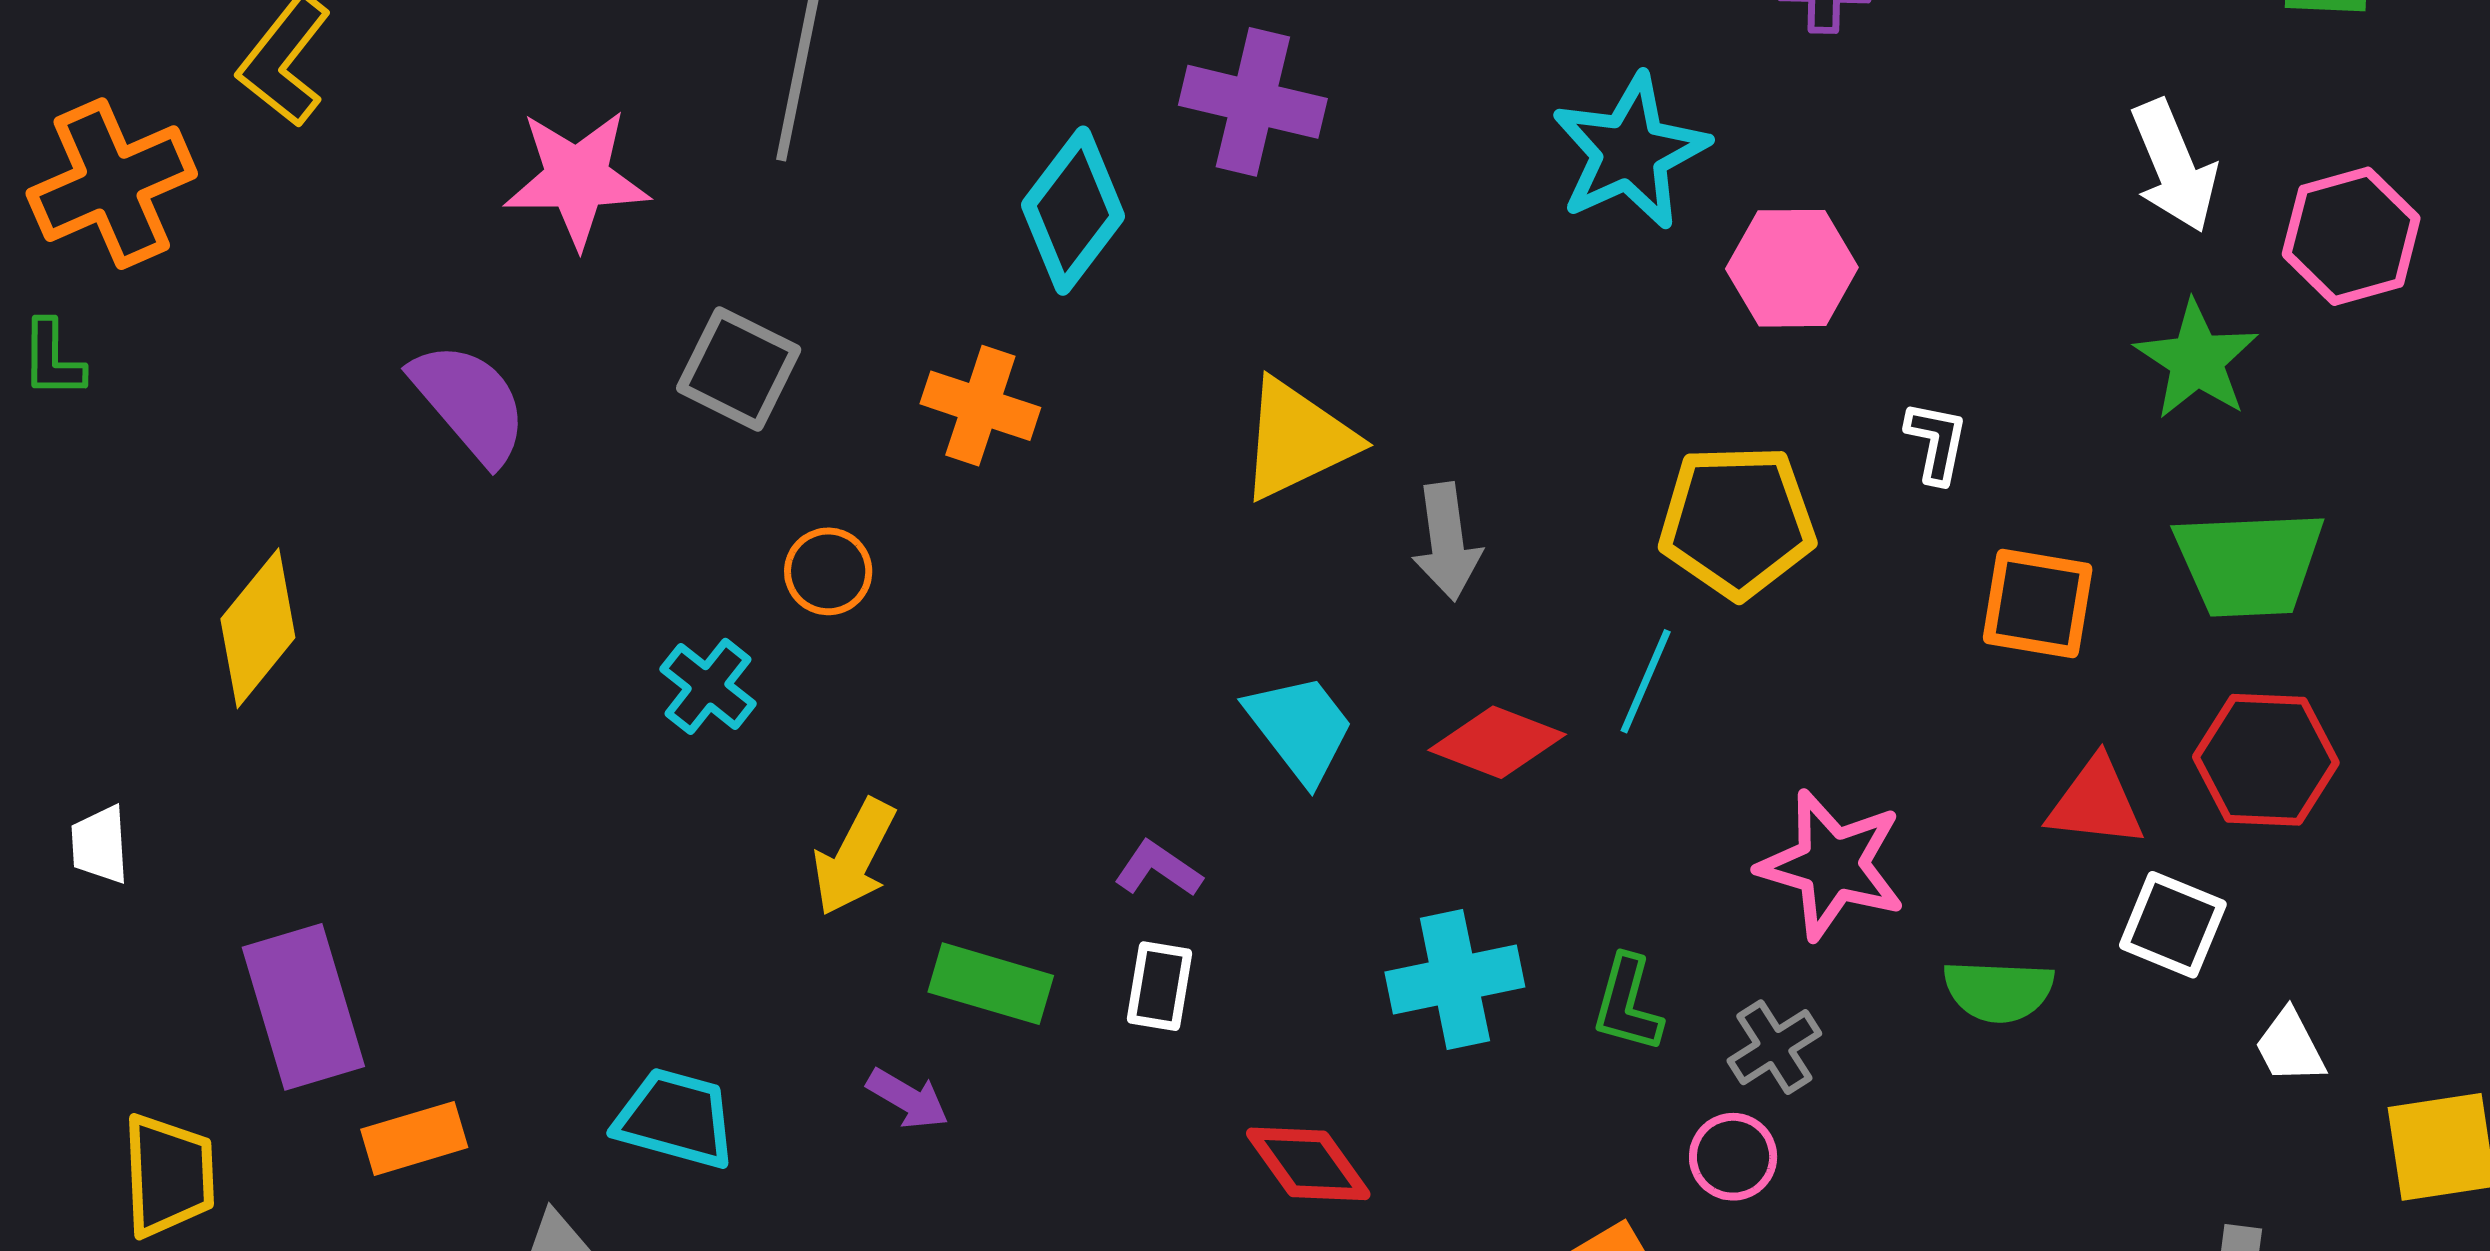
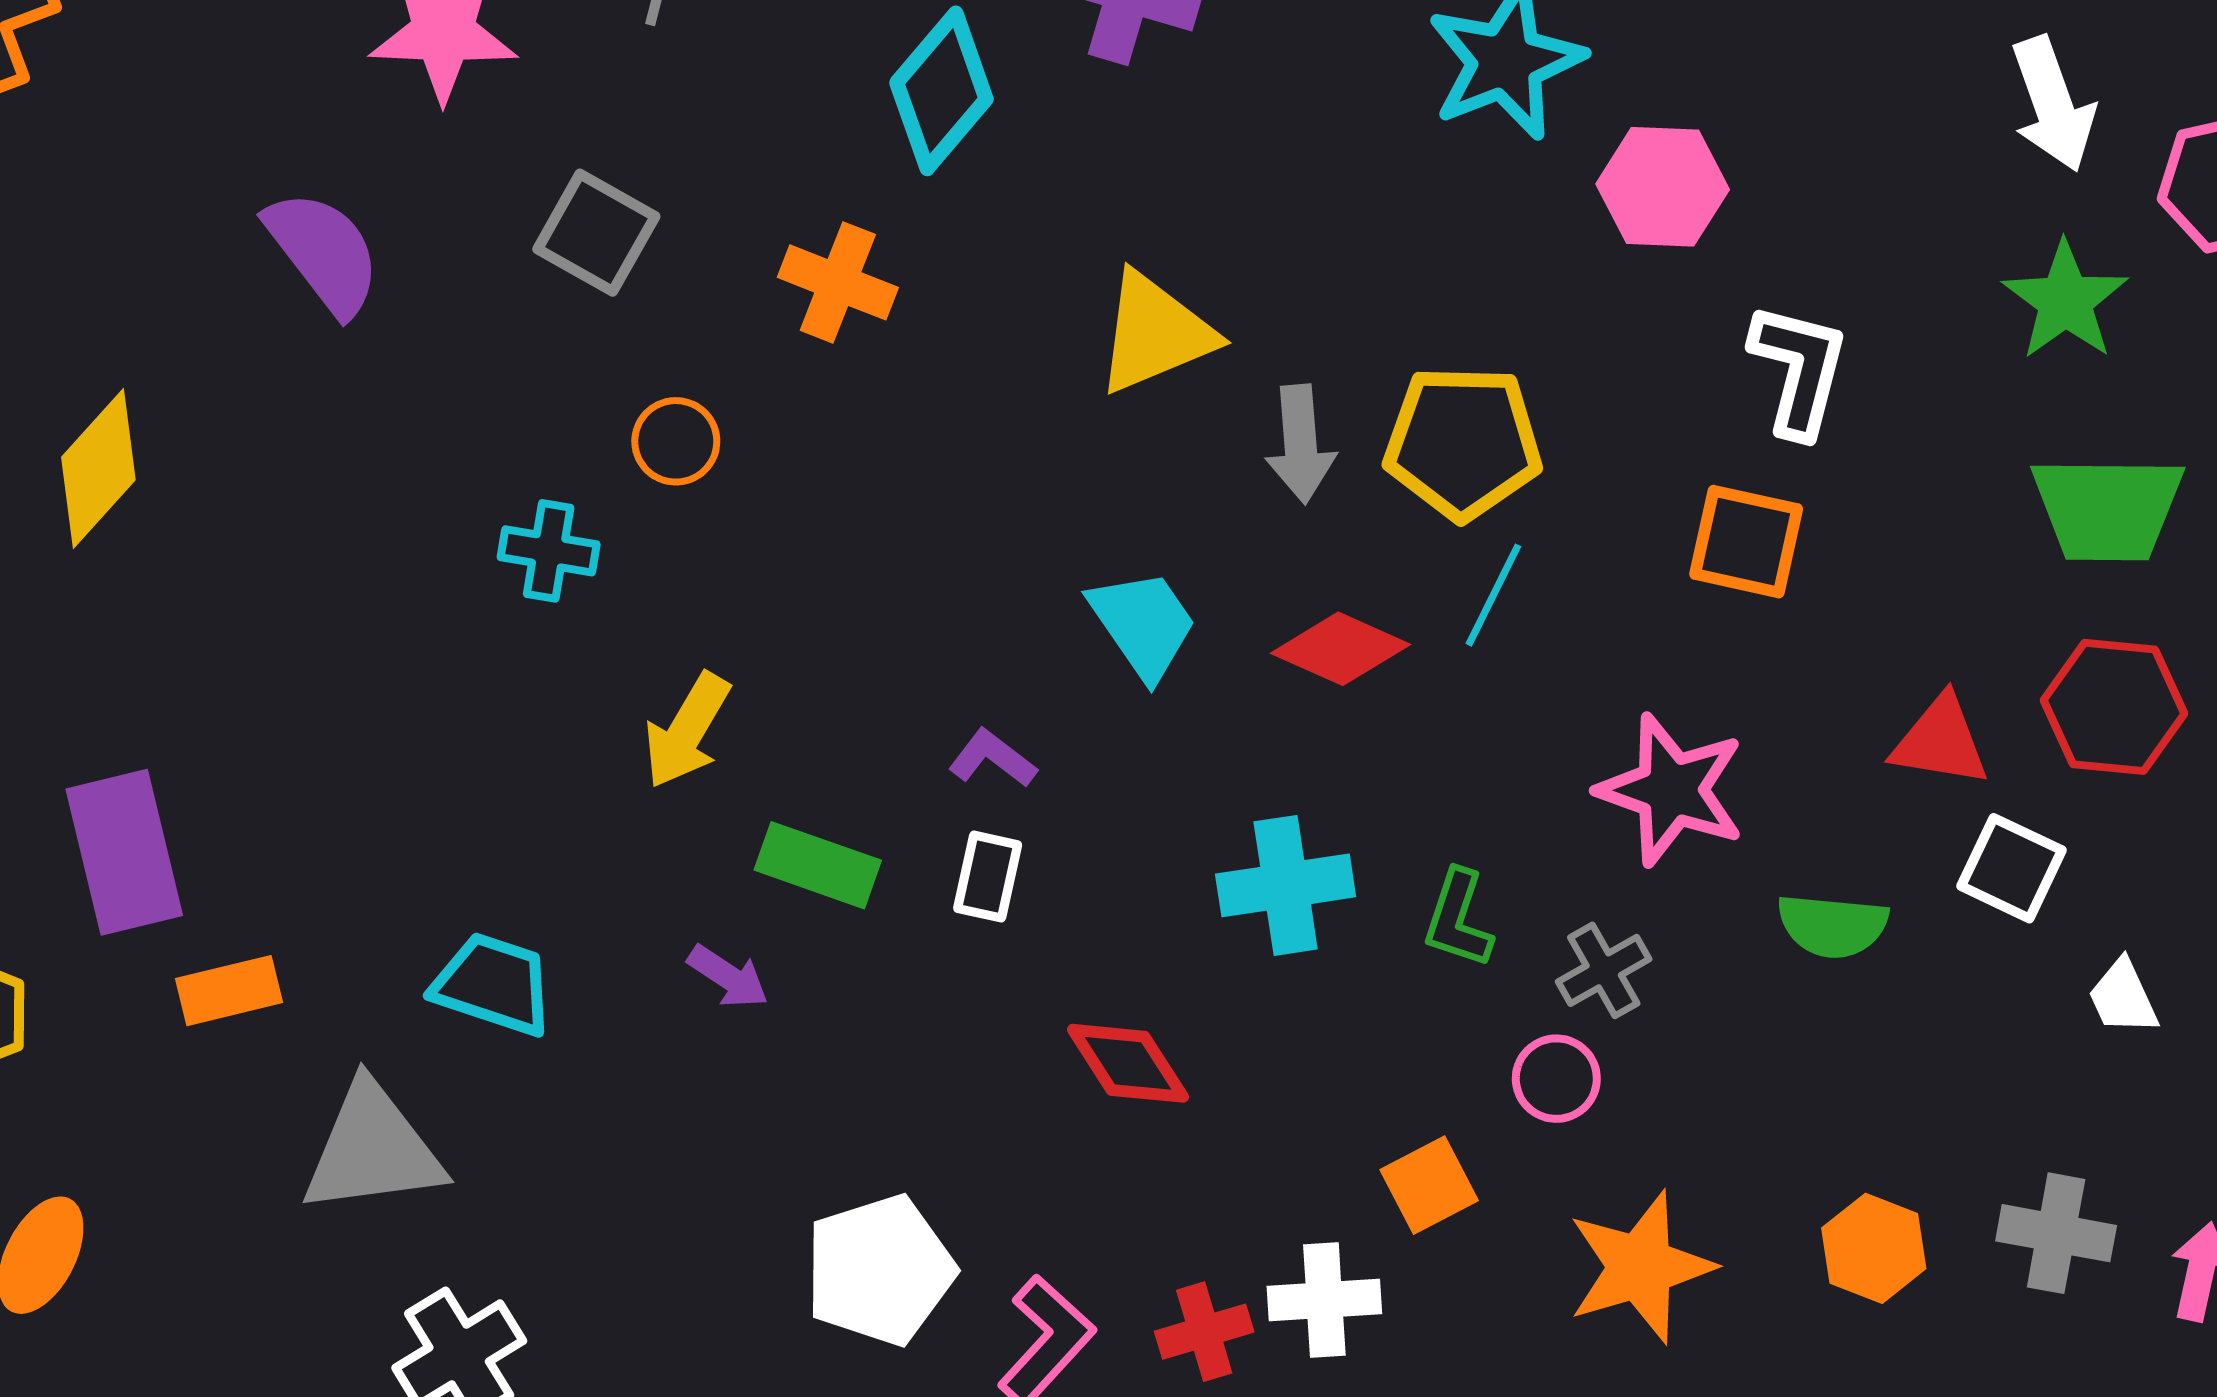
white L-shape: (1936, 442) -> (1799, 370), size x1.6
yellow pentagon: (1737, 521) -> (1463, 443), moved
orange square: (2038, 604) -> (1746, 542), moved
cyan cross: (708, 686) -> (549, 551), turned -32

